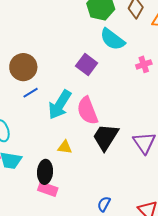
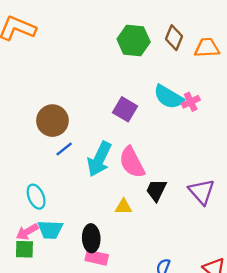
cyan semicircle: (112, 39) -> (168, 97), moved
black trapezoid: (106, 137) -> (156, 190), size x0.7
yellow triangle: (65, 147) -> (123, 207), moved

